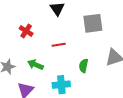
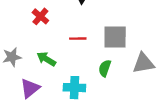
gray square: (93, 23) -> (115, 37), moved

